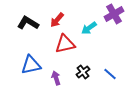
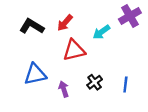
blue line: (110, 74) -> (125, 85), turned 56

